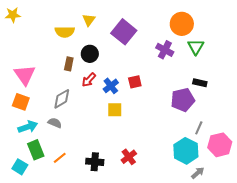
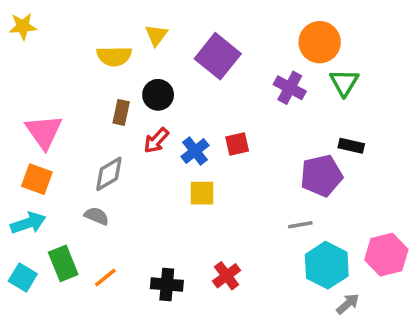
cyan arrow: (28, 127) -> (28, 223), moved
gray line: (199, 128) -> (300, 225), moved, turned 56
cyan square: (20, 167) -> (23, 277), moved

